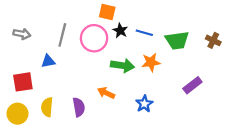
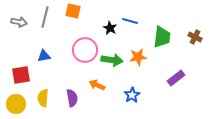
orange square: (107, 12) -> (73, 11), moved
blue line: (144, 33) -> (130, 21), moved
gray arrow: (22, 34) -> (19, 22), moved
gray line: (62, 35) -> (45, 17), moved
pink circle: (94, 38) -> (85, 50), moved
green trapezoid: (177, 40) -> (162, 37), turned -75

